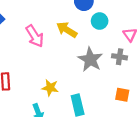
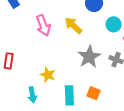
cyan circle: (100, 21) -> (114, 24), moved
orange square: (122, 95) -> (94, 93), moved

